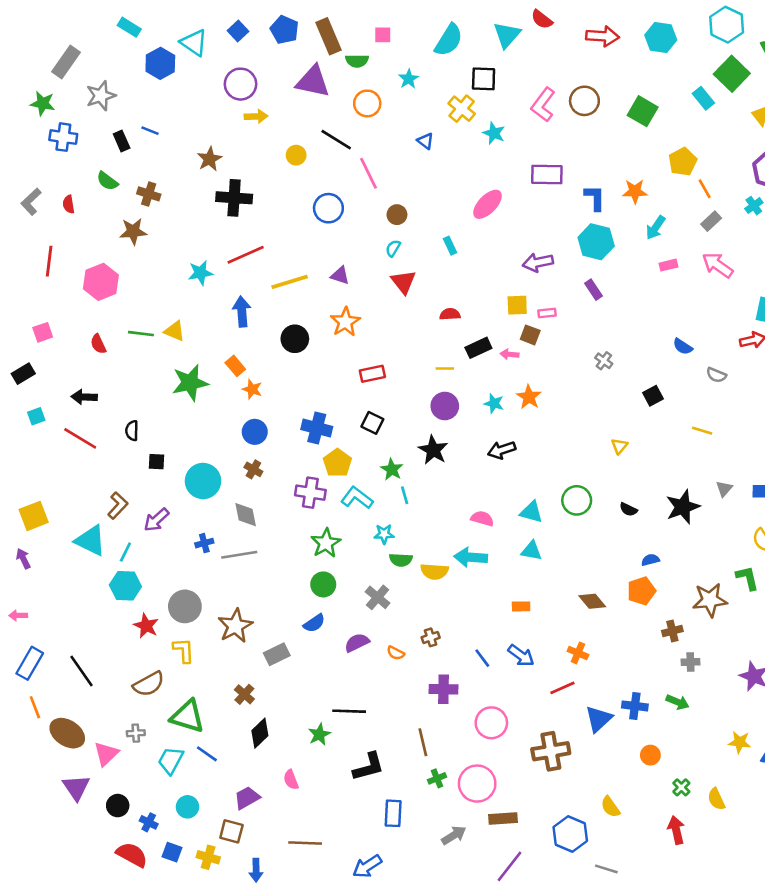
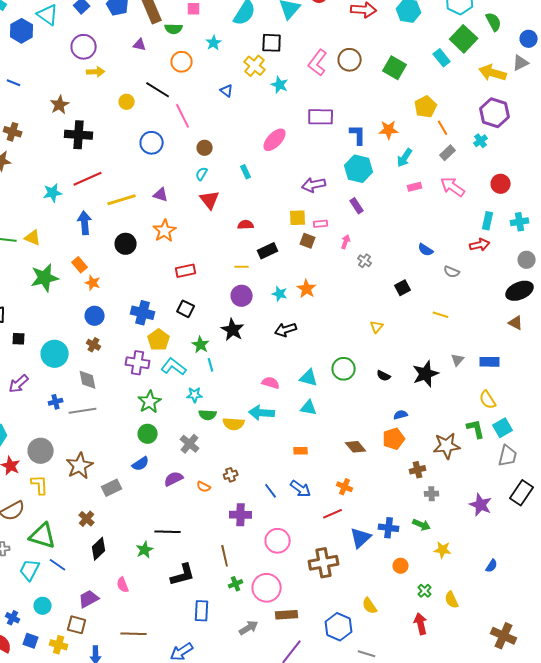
purple triangle: (313, 81) -> (140, 45), size x0.5
pink arrow: (509, 354) -> (346, 242), moved, turned 104
yellow star: (740, 742) -> (443, 550), moved

